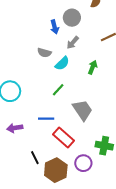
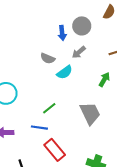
green arrow: (93, 67) -> (104, 79), moved
green line: (58, 90) -> (49, 108), moved
gray trapezoid: (83, 110) -> (90, 113), moved

